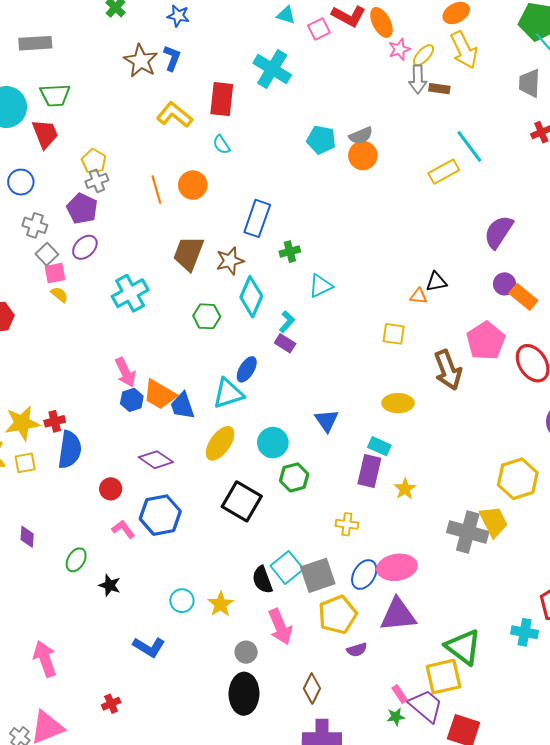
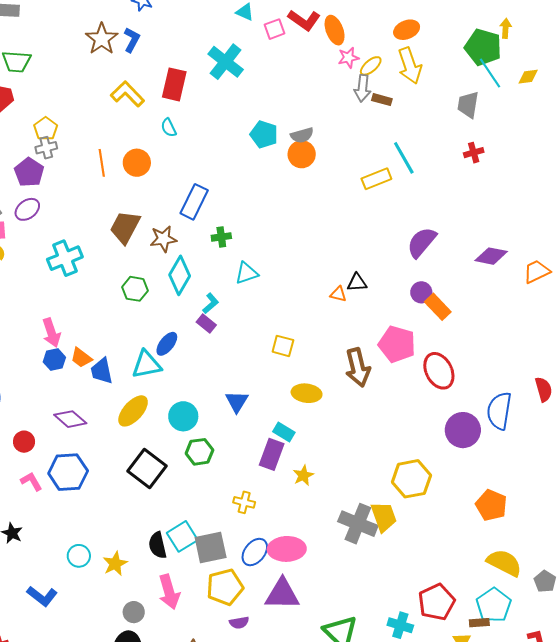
yellow square: (394, 334) -> (283, 346), moved
pink pentagon: (486, 341) -> (397, 344), turned -30
orange trapezoid: (160, 394) -> (81, 358), size x0.7

